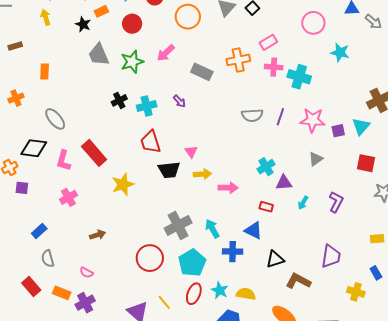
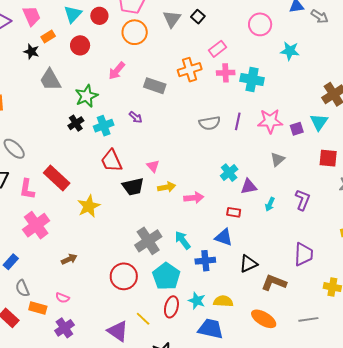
green star: (132, 62) -> (86, 96), moved
pink cross: (68, 197) -> (36, 225), size x1.5
orange rectangle: (62, 293) -> (38, 308), moved

